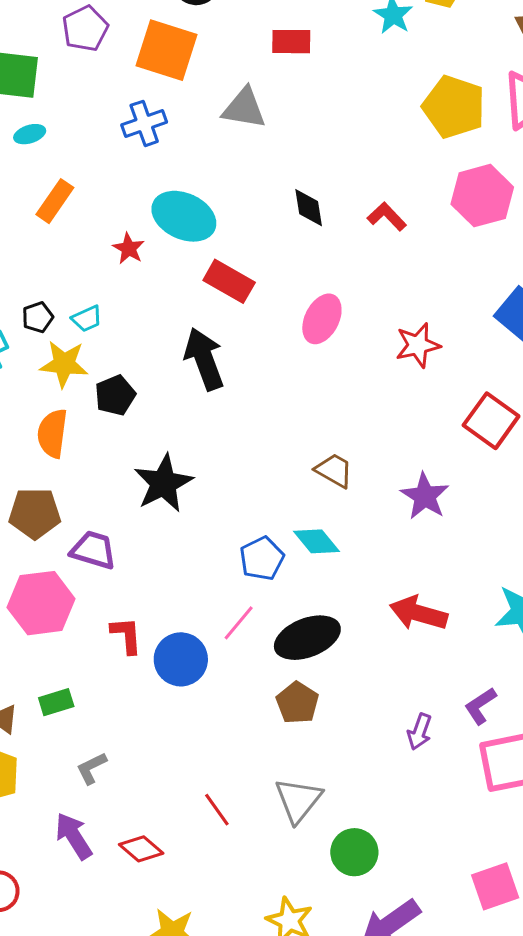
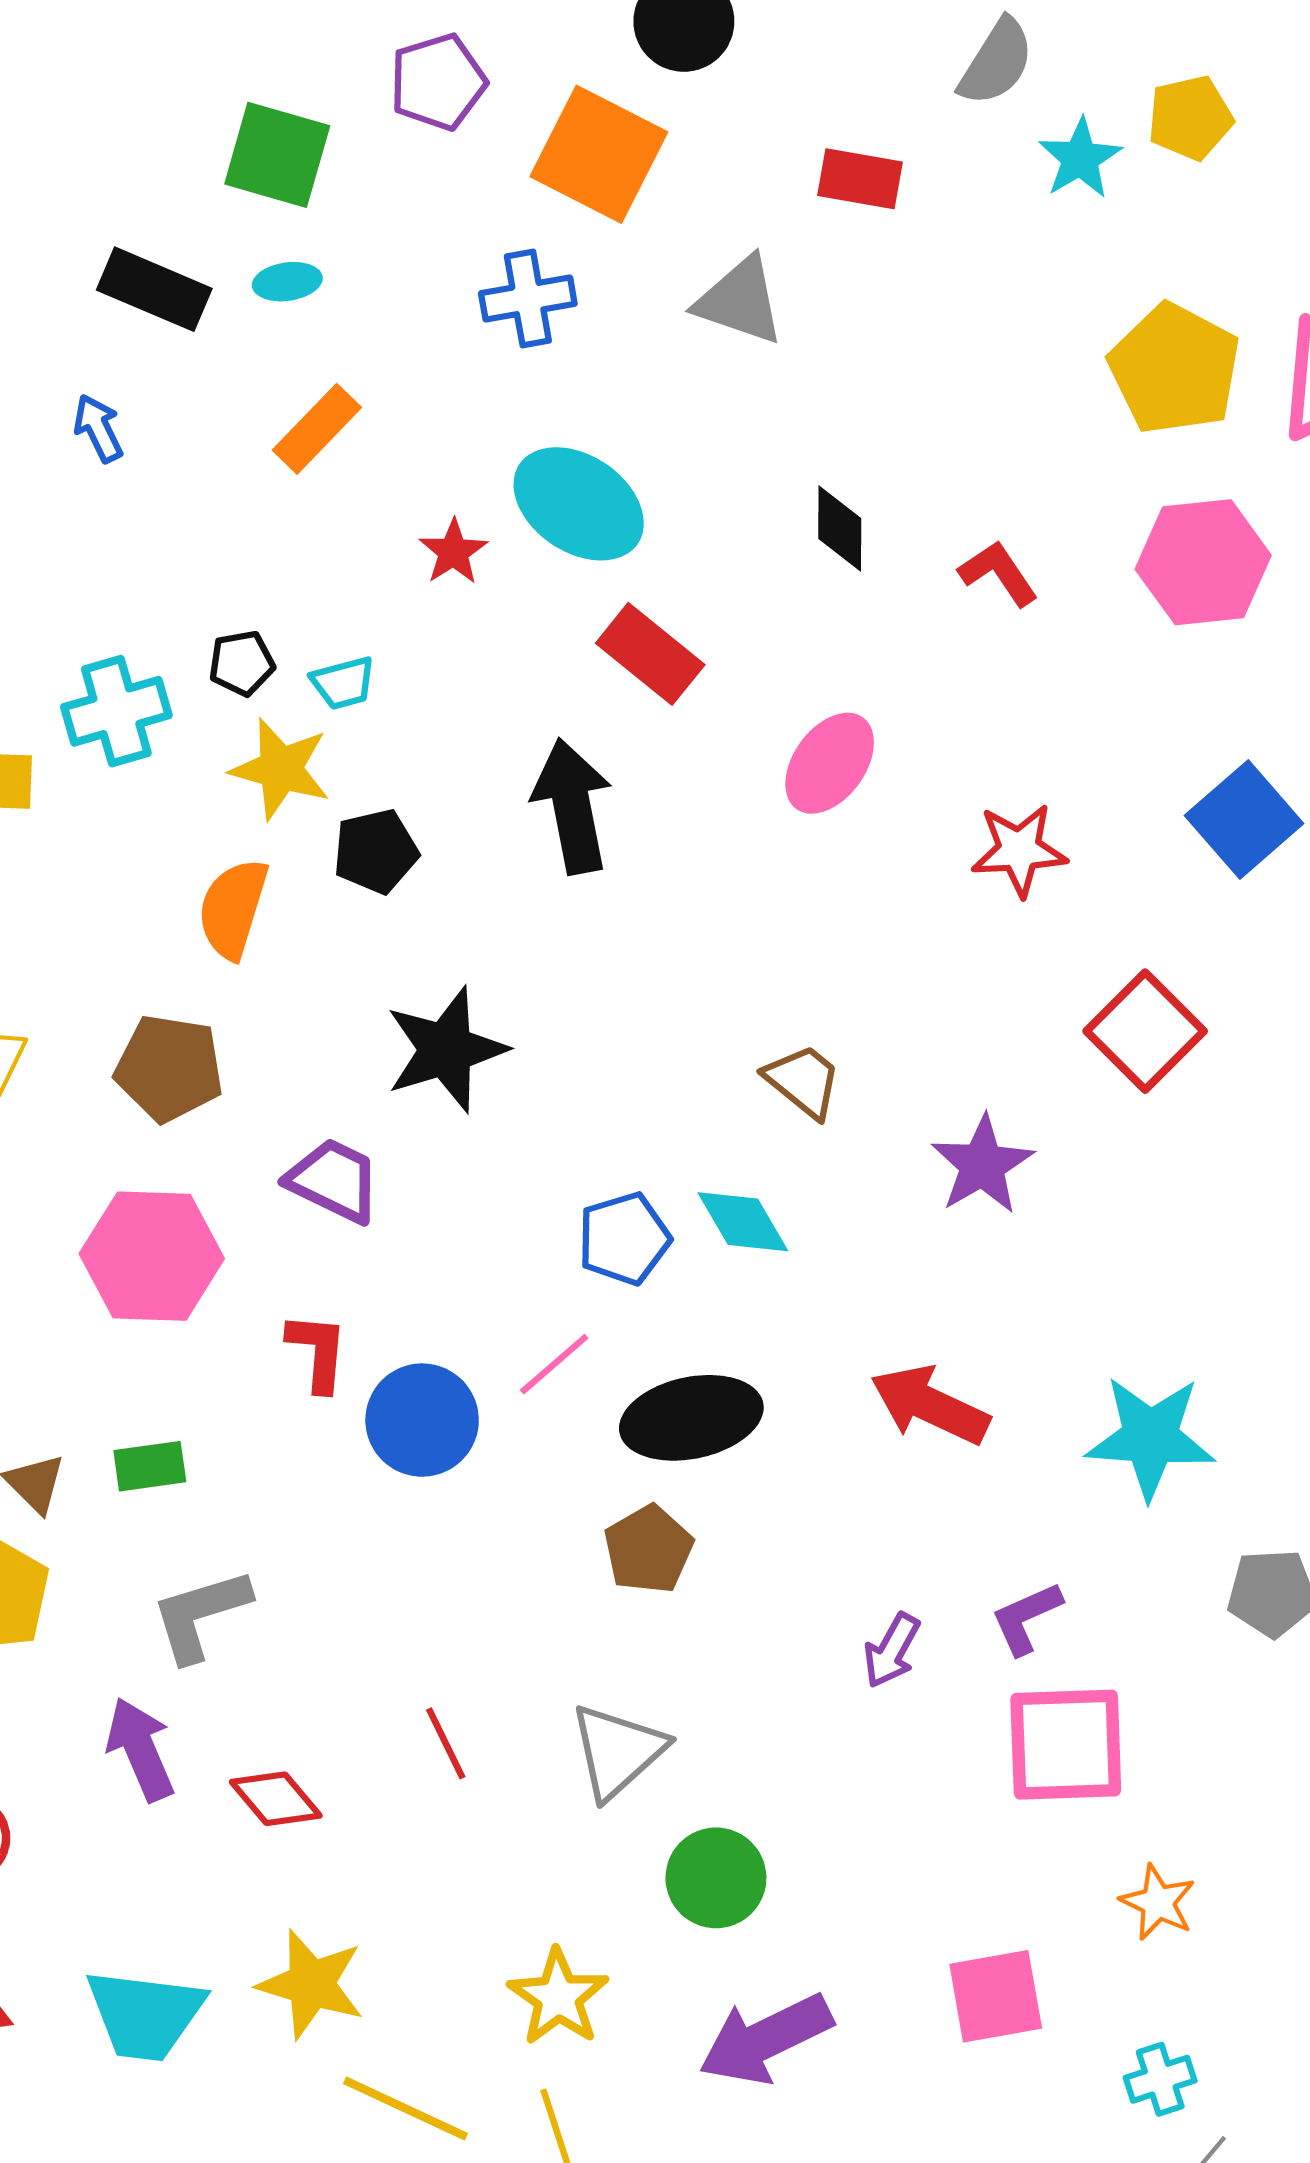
purple trapezoid: (93, 550) -> (334, 1181), moved
gray L-shape: (91, 768) -> (200, 1615), size x1.5

